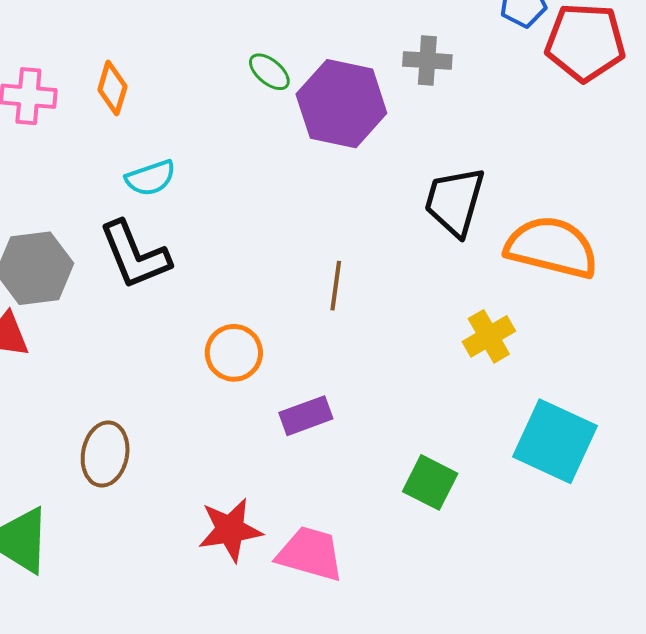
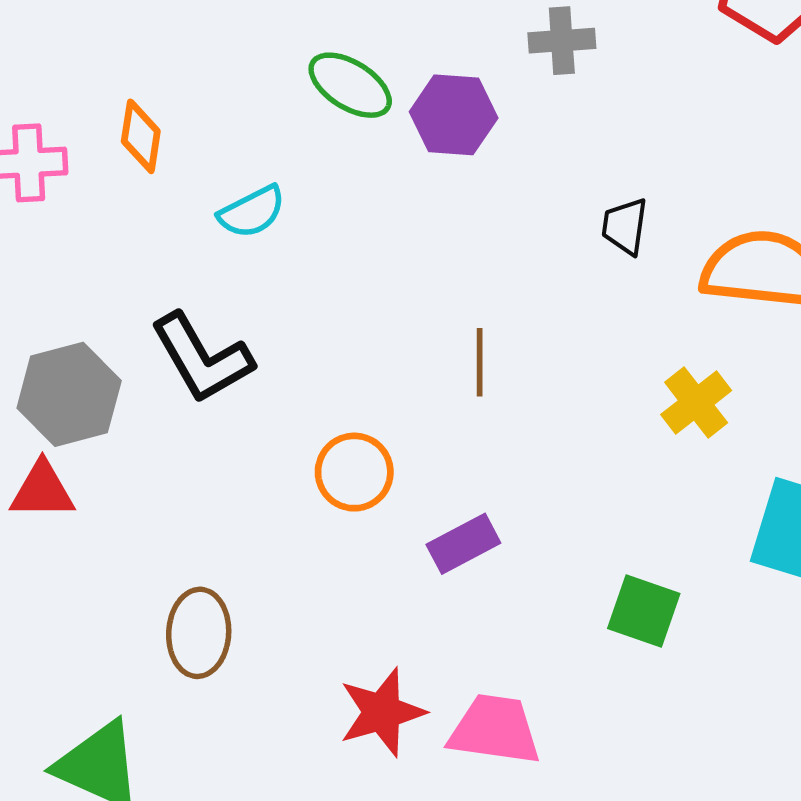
green ellipse: (269, 72) -> (350, 85), size x1.4
purple hexagon: (341, 104) -> (454, 115), size x0.7
cyan semicircle: (151, 178) -> (252, 212), moved
black trapezoid: (455, 201) -> (625, 226), size x0.6

